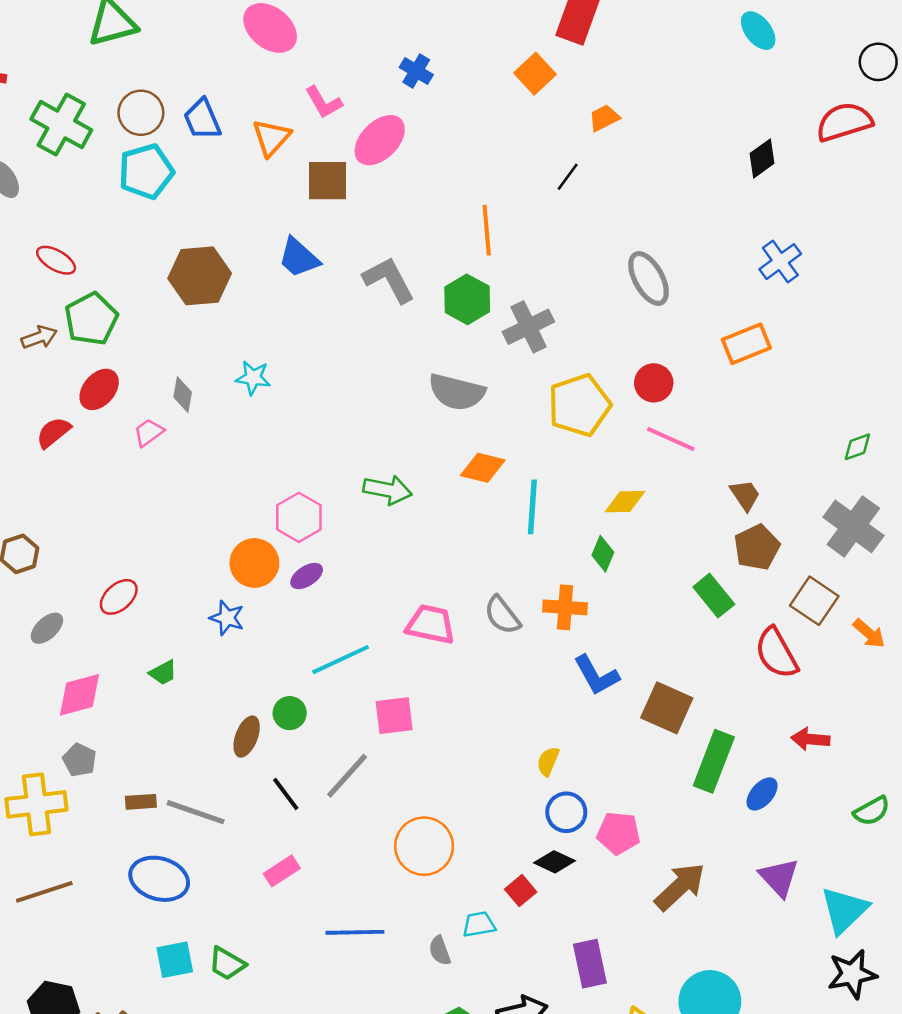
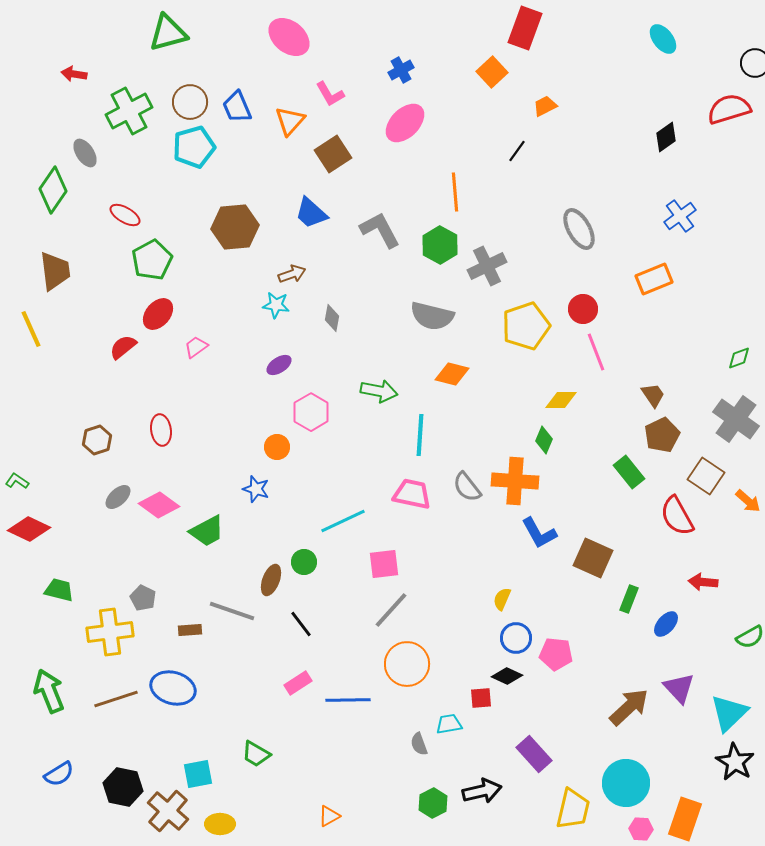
blue cross: (416, 71) -> (401, 70), turned 30
green cross: (61, 125) -> (129, 111), turned 33
pink ellipse: (380, 140) -> (405, 123), moved
brown square: (327, 181) -> (333, 154), turned -33
brown arrow: (39, 337) -> (292, 274), moved
gray diamond: (183, 395) -> (332, 318), moved
pink line: (671, 439) -> (596, 352), turned 45
cyan line: (532, 507) -> (420, 435), moved
orange circle: (254, 563) -> (277, 447), size x0.7
purple ellipse: (307, 576) -> (279, 365), moved
red ellipse: (119, 597) -> (161, 430), moved, turned -56
orange cross: (565, 607) -> (515, 481), size x1.4
green trapezoid: (163, 673) -> (207, 531), size x1.6
pink diamond: (80, 695) -> (159, 505), moved, turned 51
green rectangle: (714, 761) -> (629, 599), size x0.6
gray line: (347, 776) -> (391, 610), moved
gray line: (196, 812) -> (232, 611), moved
blue ellipse: (159, 879) -> (173, 688), moved
brown arrow: (680, 887) -> (629, 707), moved
red square: (521, 891) -> (481, 698), turned 35
blue line: (355, 932) -> (348, 700), moved
cyan square: (175, 960) -> (198, 774), moved
purple rectangle: (590, 964) -> (534, 754), turned -30
black star: (852, 974) -> (735, 762), turned -30

